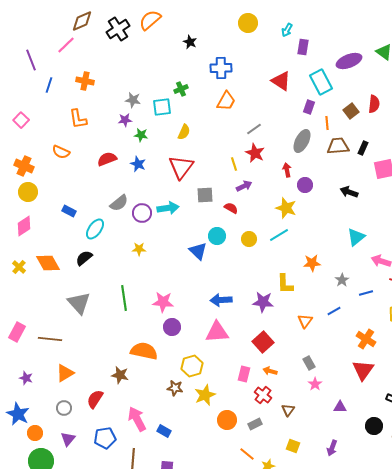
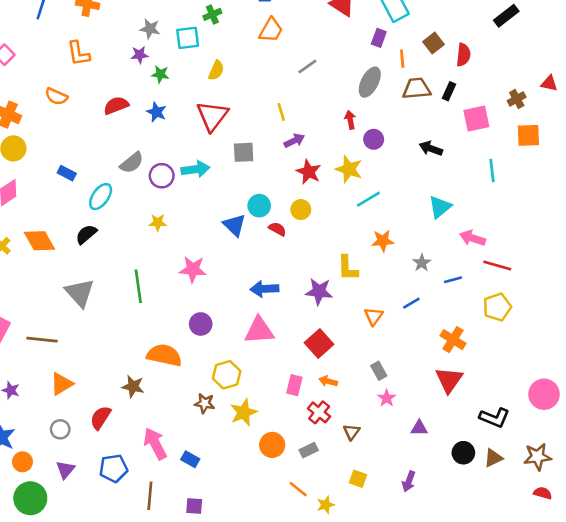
red semicircle: (374, 104) -> (463, 55), moved
red star: (255, 153) -> (309, 172), moved
red semicircle: (231, 208) -> (277, 229), moved
cyan line: (279, 235) -> (368, 199), moved
pink star: (163, 302) -> (193, 269), moved

